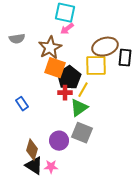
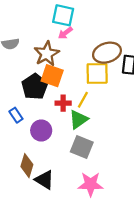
black pentagon: (69, 78) -> (35, 87), moved
purple circle: (59, 141) -> (41, 130), moved
black triangle: (34, 166) -> (44, 180), moved
pink star: (51, 167) -> (91, 184), moved, size x1.6

